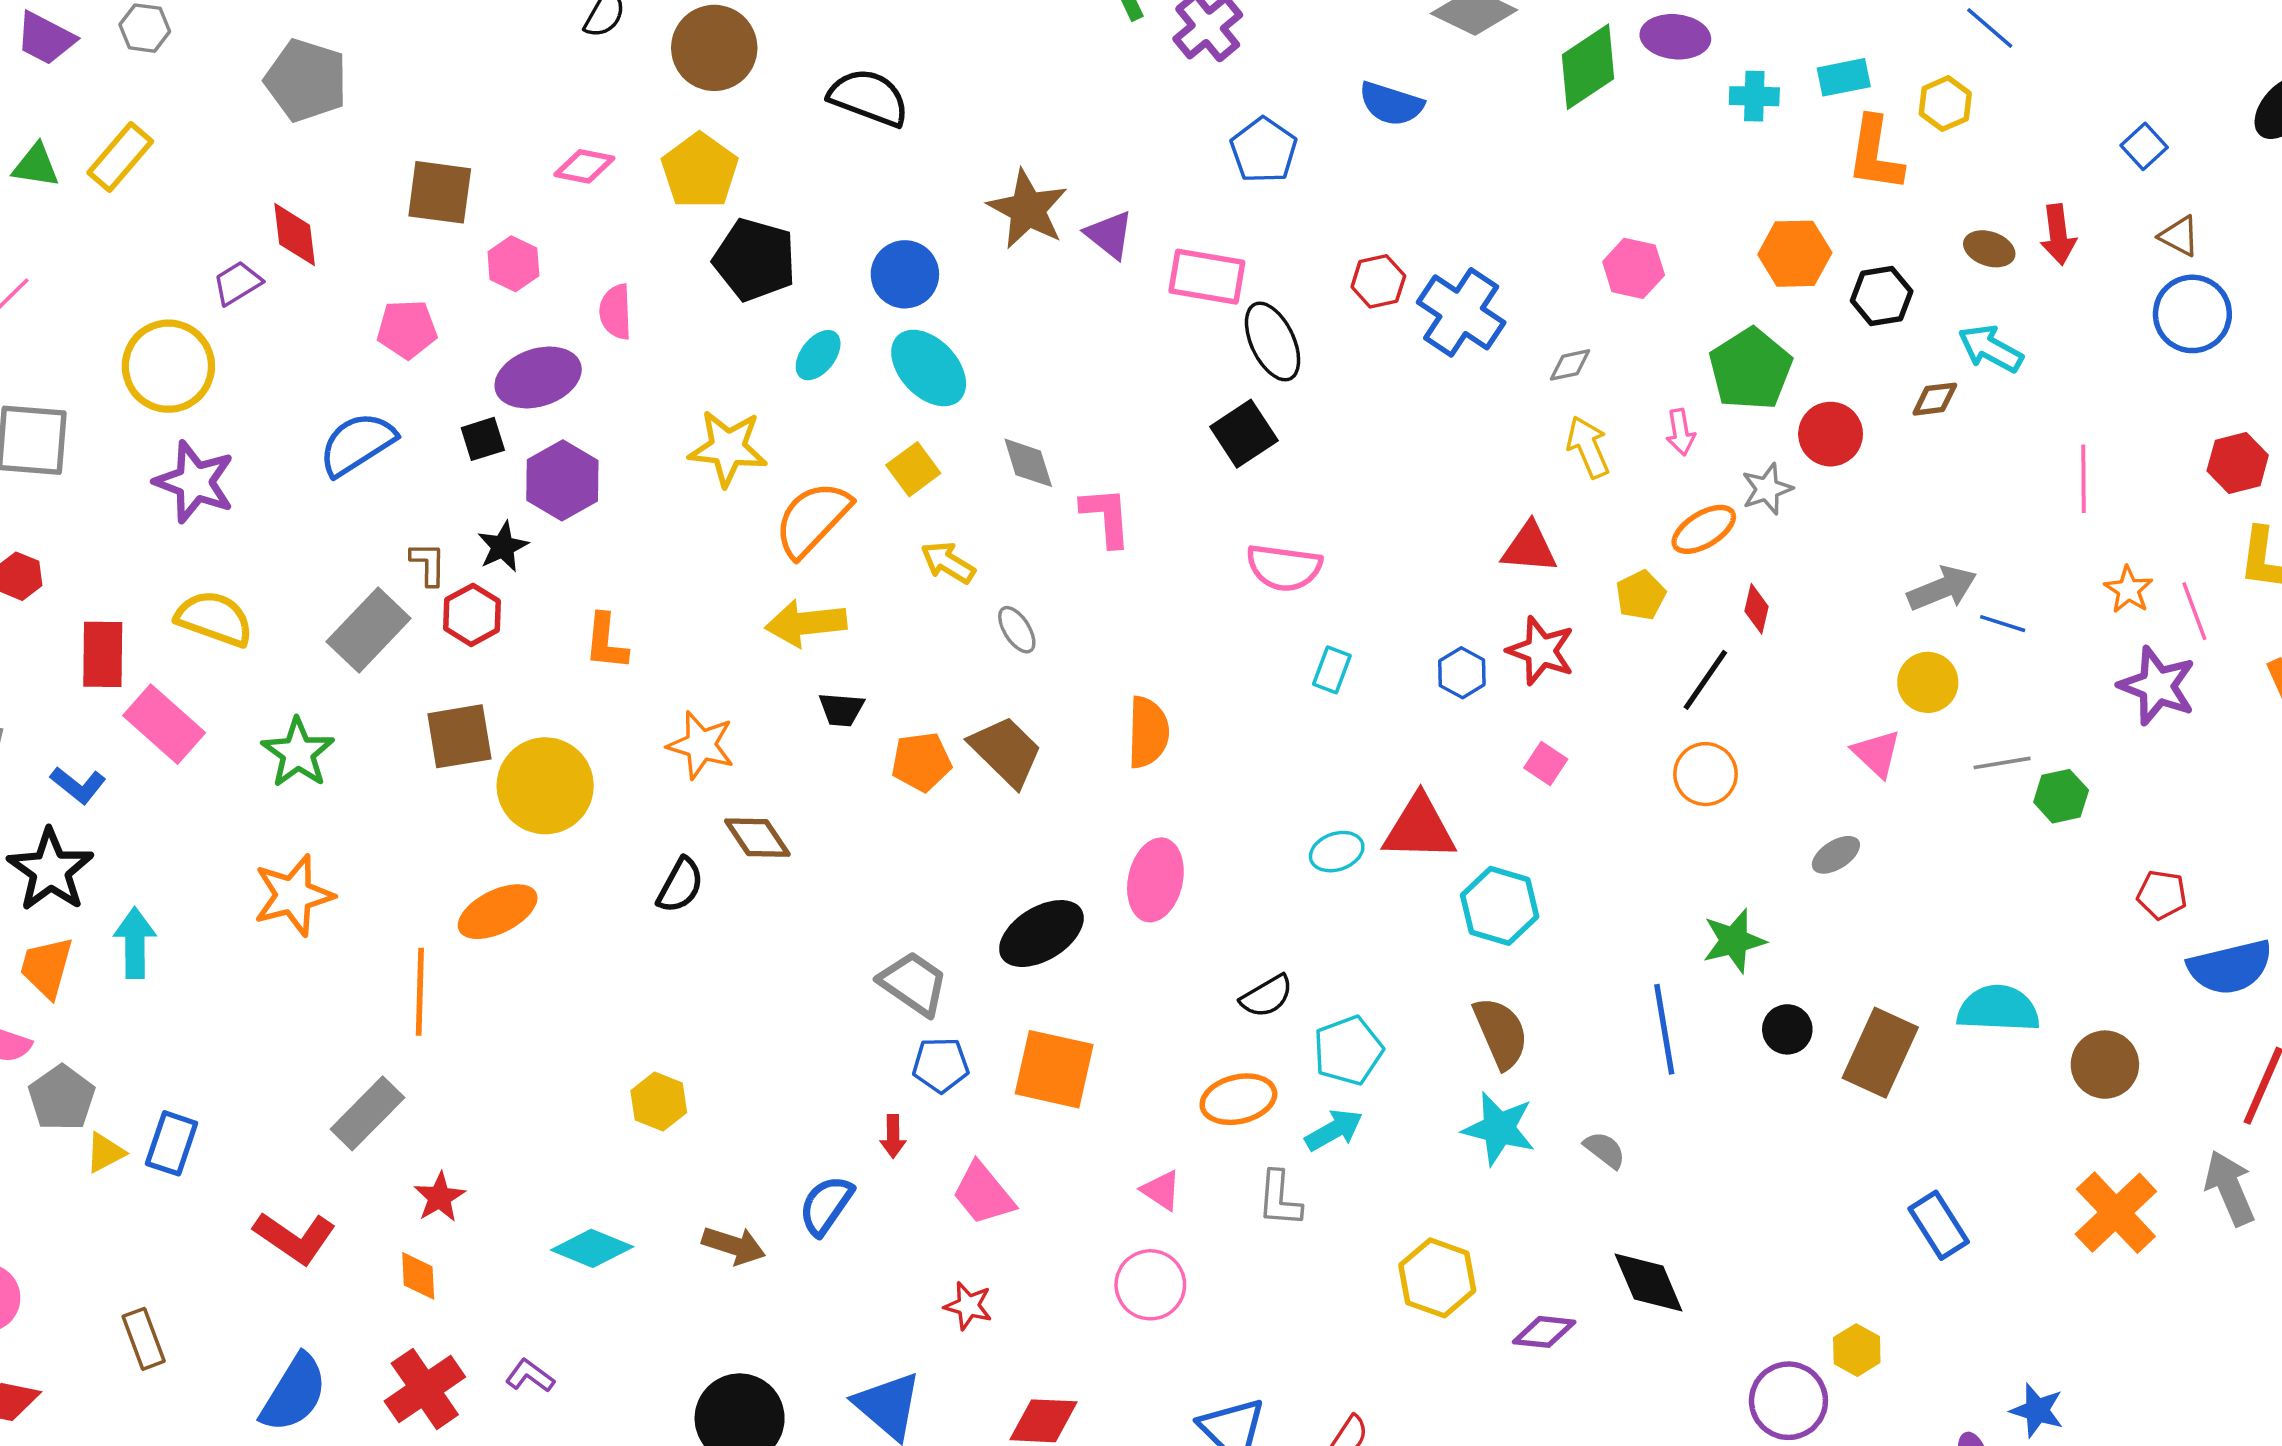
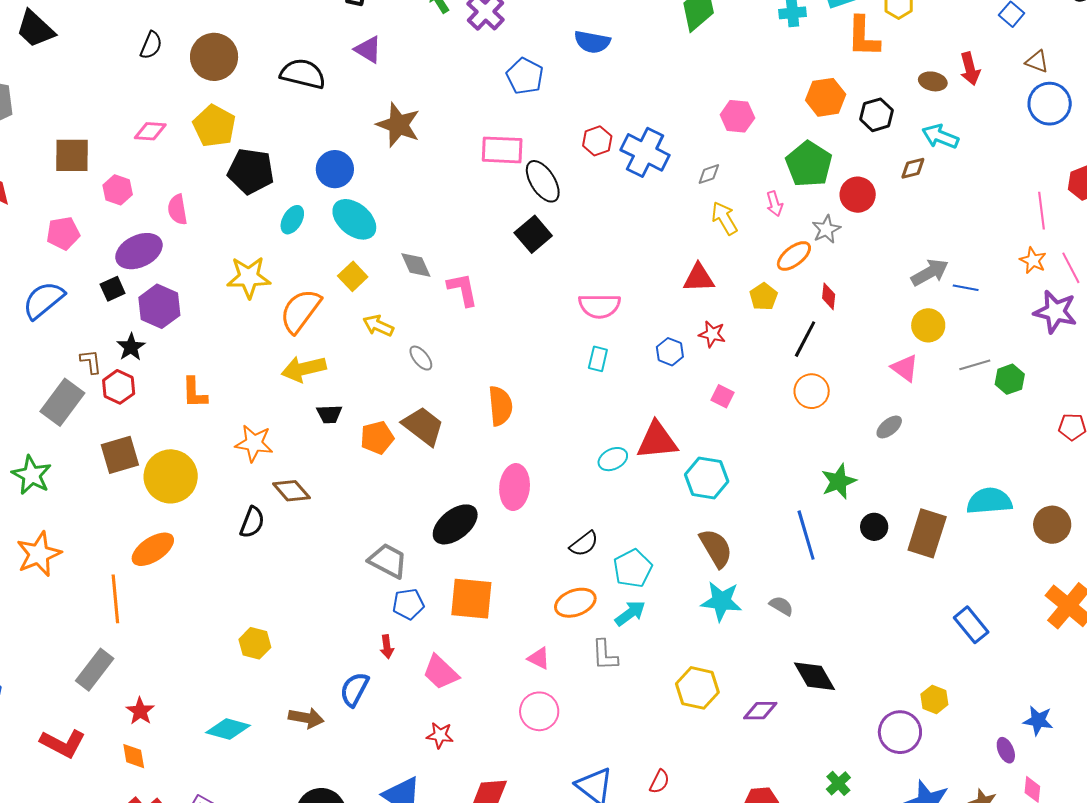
purple triangle: (1109, 235) -> (368, 49), moved
pink line: (2084, 479) -> (1041, 211), moved
pink semicircle: (1284, 568) -> (599, 306), moved
red star: (1541, 651) -> (712, 334), size x0.7

